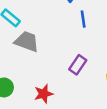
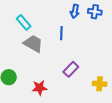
blue line: (83, 19) -> (61, 33), moved

